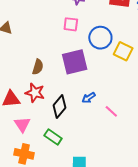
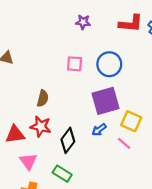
pink square: (71, 24) -> (75, 64), moved
yellow square: (123, 51) -> (131, 121), moved
purple square: (75, 62) -> (106, 101), moved

